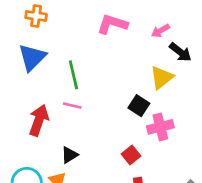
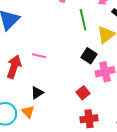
green line: (73, 75) -> (83, 20), moved

